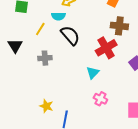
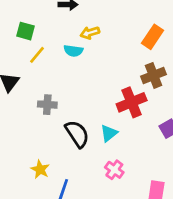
brown cross: (119, 26) -> (154, 75), turned -36
yellow line: (40, 29) -> (37, 55), moved
black semicircle: (70, 35) -> (77, 134), moved

